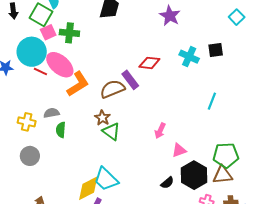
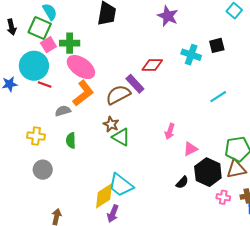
pink ellipse: (60, 65) -> (81, 67), moved
cyan line: (212, 101) -> (218, 97), turned 42
gray semicircle: (52, 113) -> (63, 111), moved

